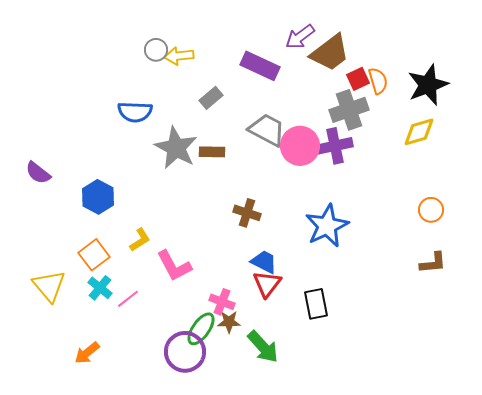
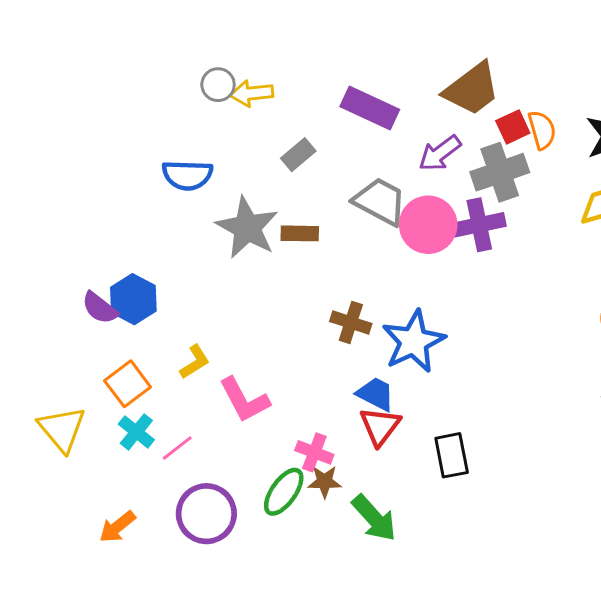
purple arrow: (300, 37) -> (440, 153), moved
purple semicircle: (38, 173) -> (100, 308), moved
blue star: (327, 226) -> (414, 341), moved
purple circle: (185, 352) -> (206, 514), moved

